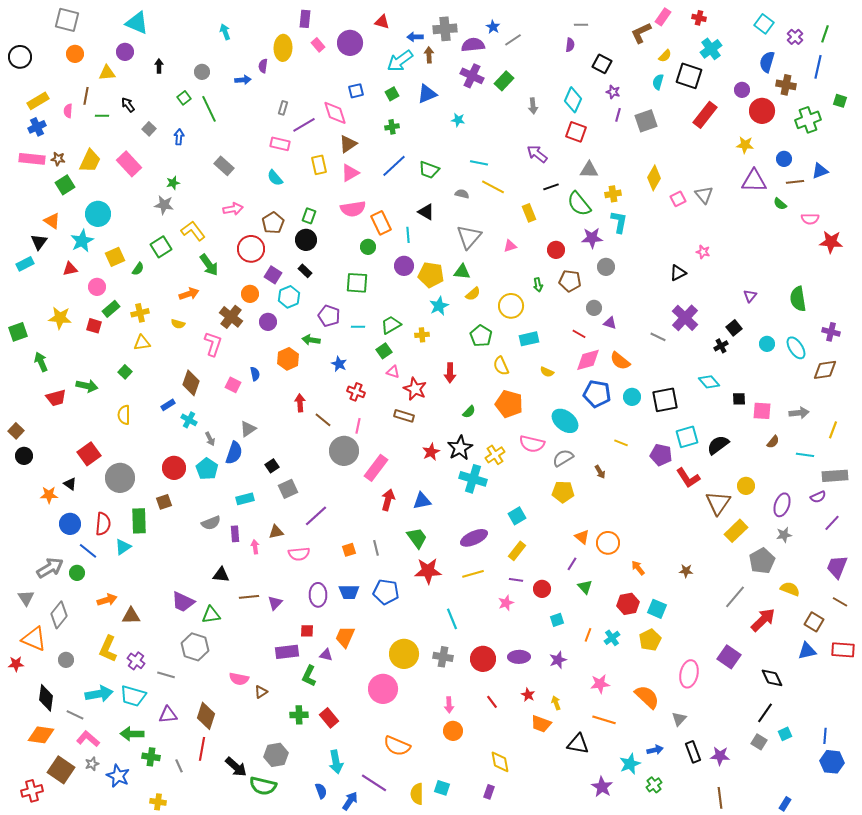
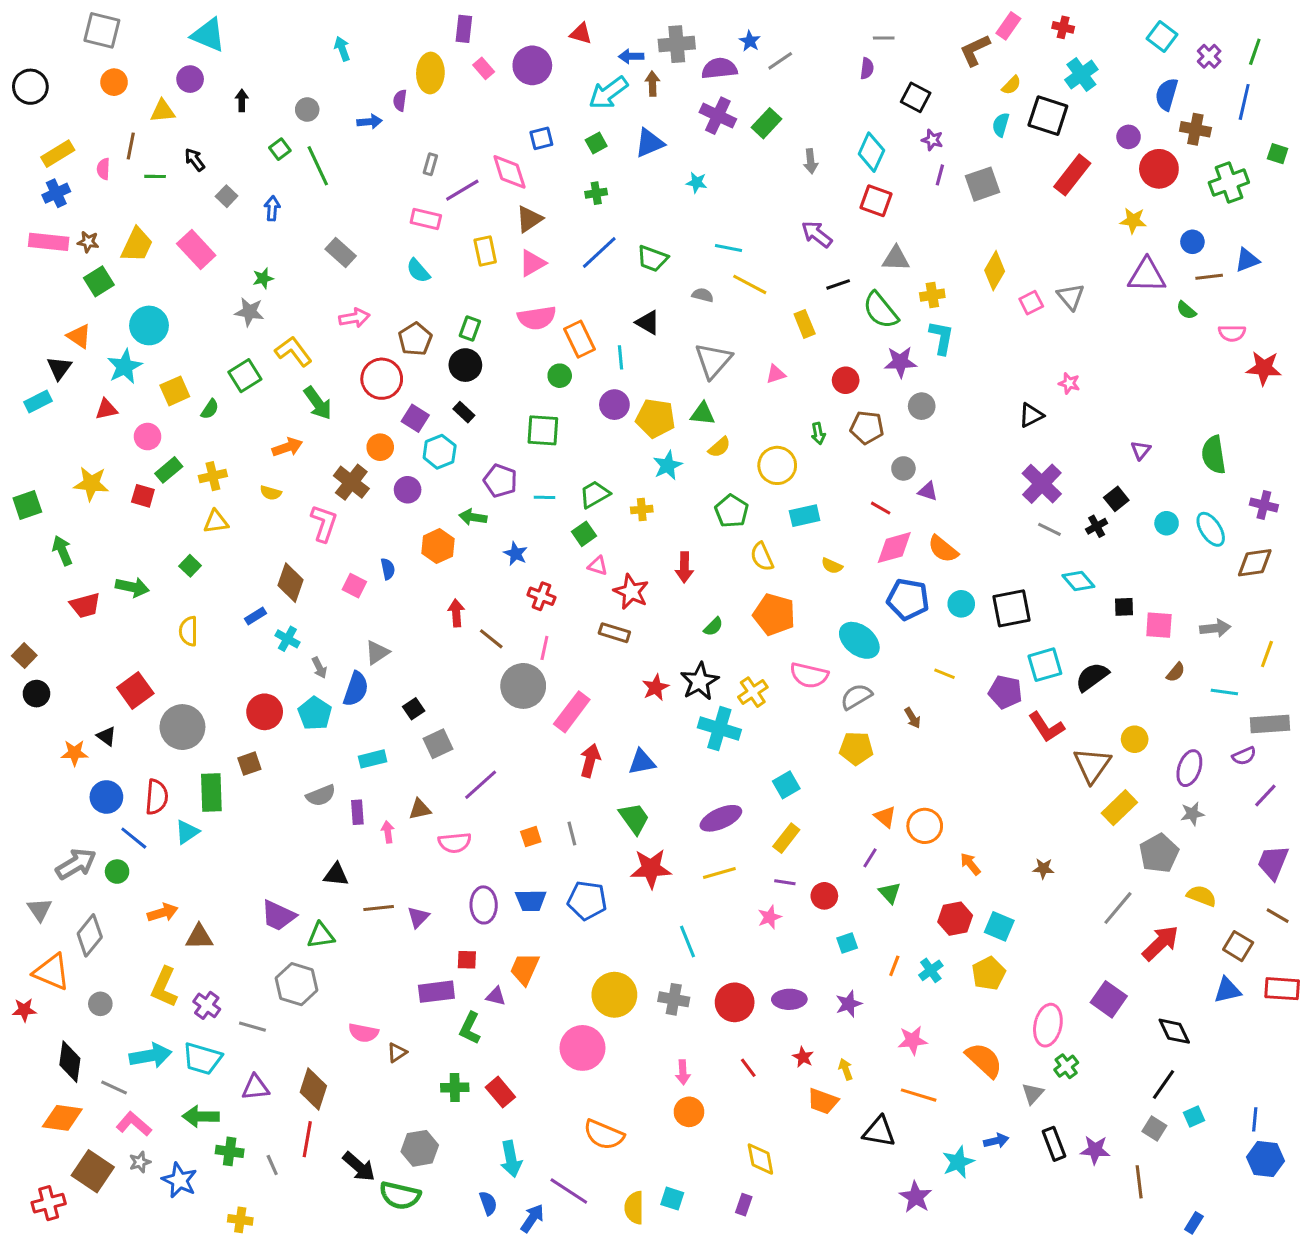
gray line: (658, 337) -> (1049, 529), moved
green cross: (654, 785) -> (1066, 1066), moved
brown line: (720, 798) -> (1139, 1182), moved

